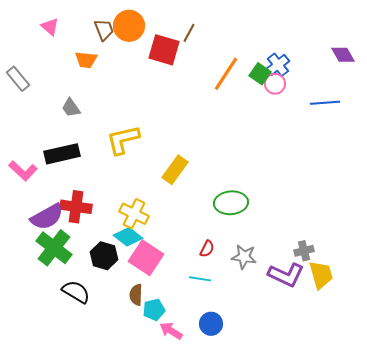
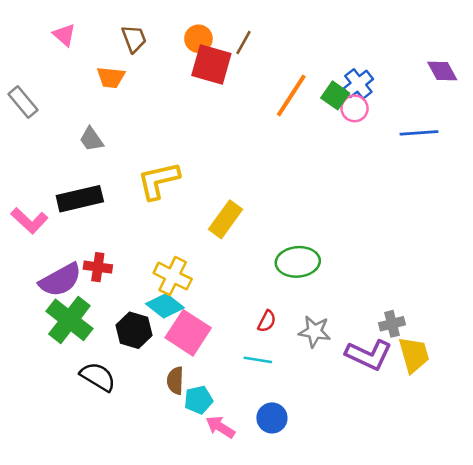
orange circle: (129, 26) -> (198, 39), moved, size x0.7
red cross: (76, 207) -> (98, 267), size x0.7

